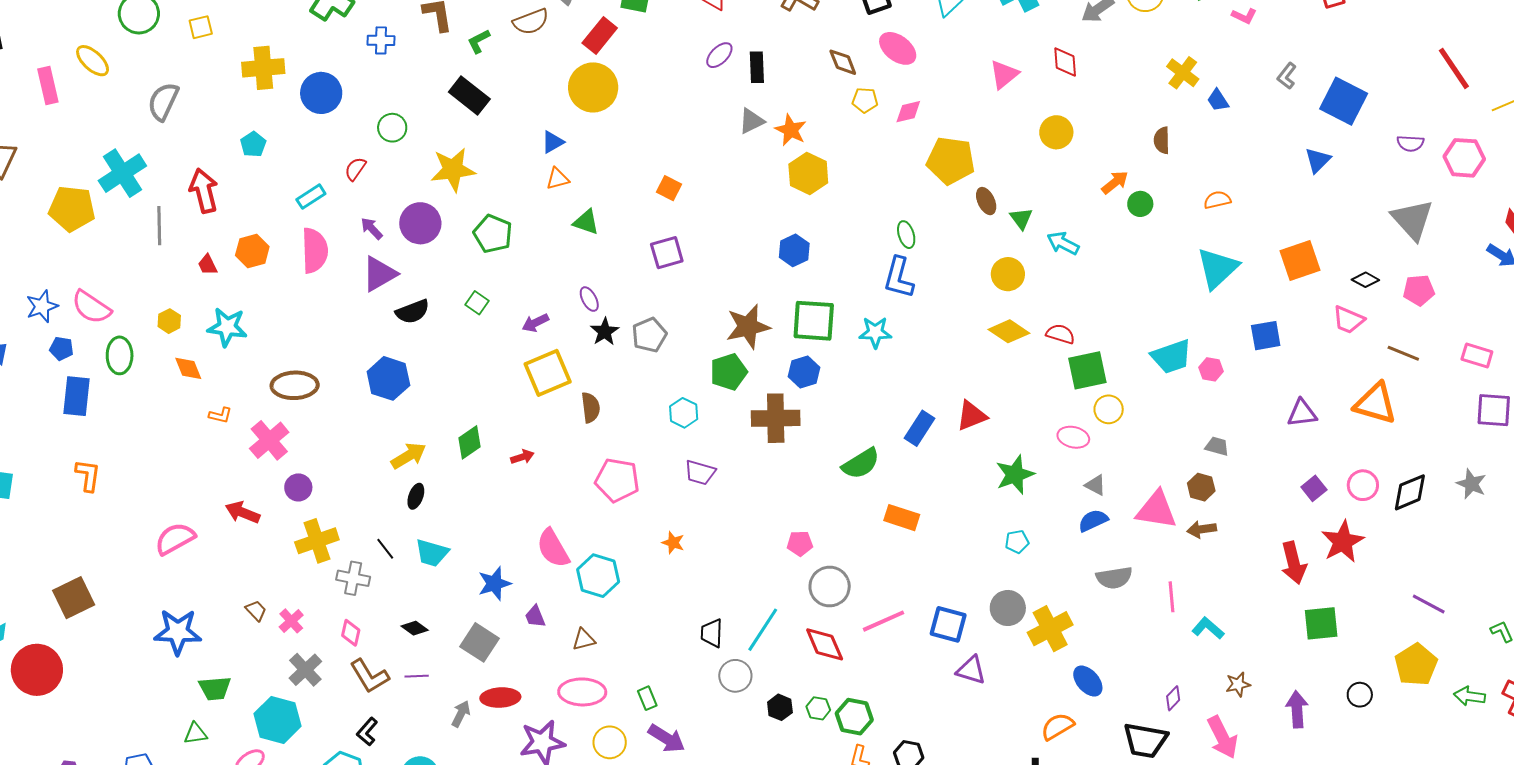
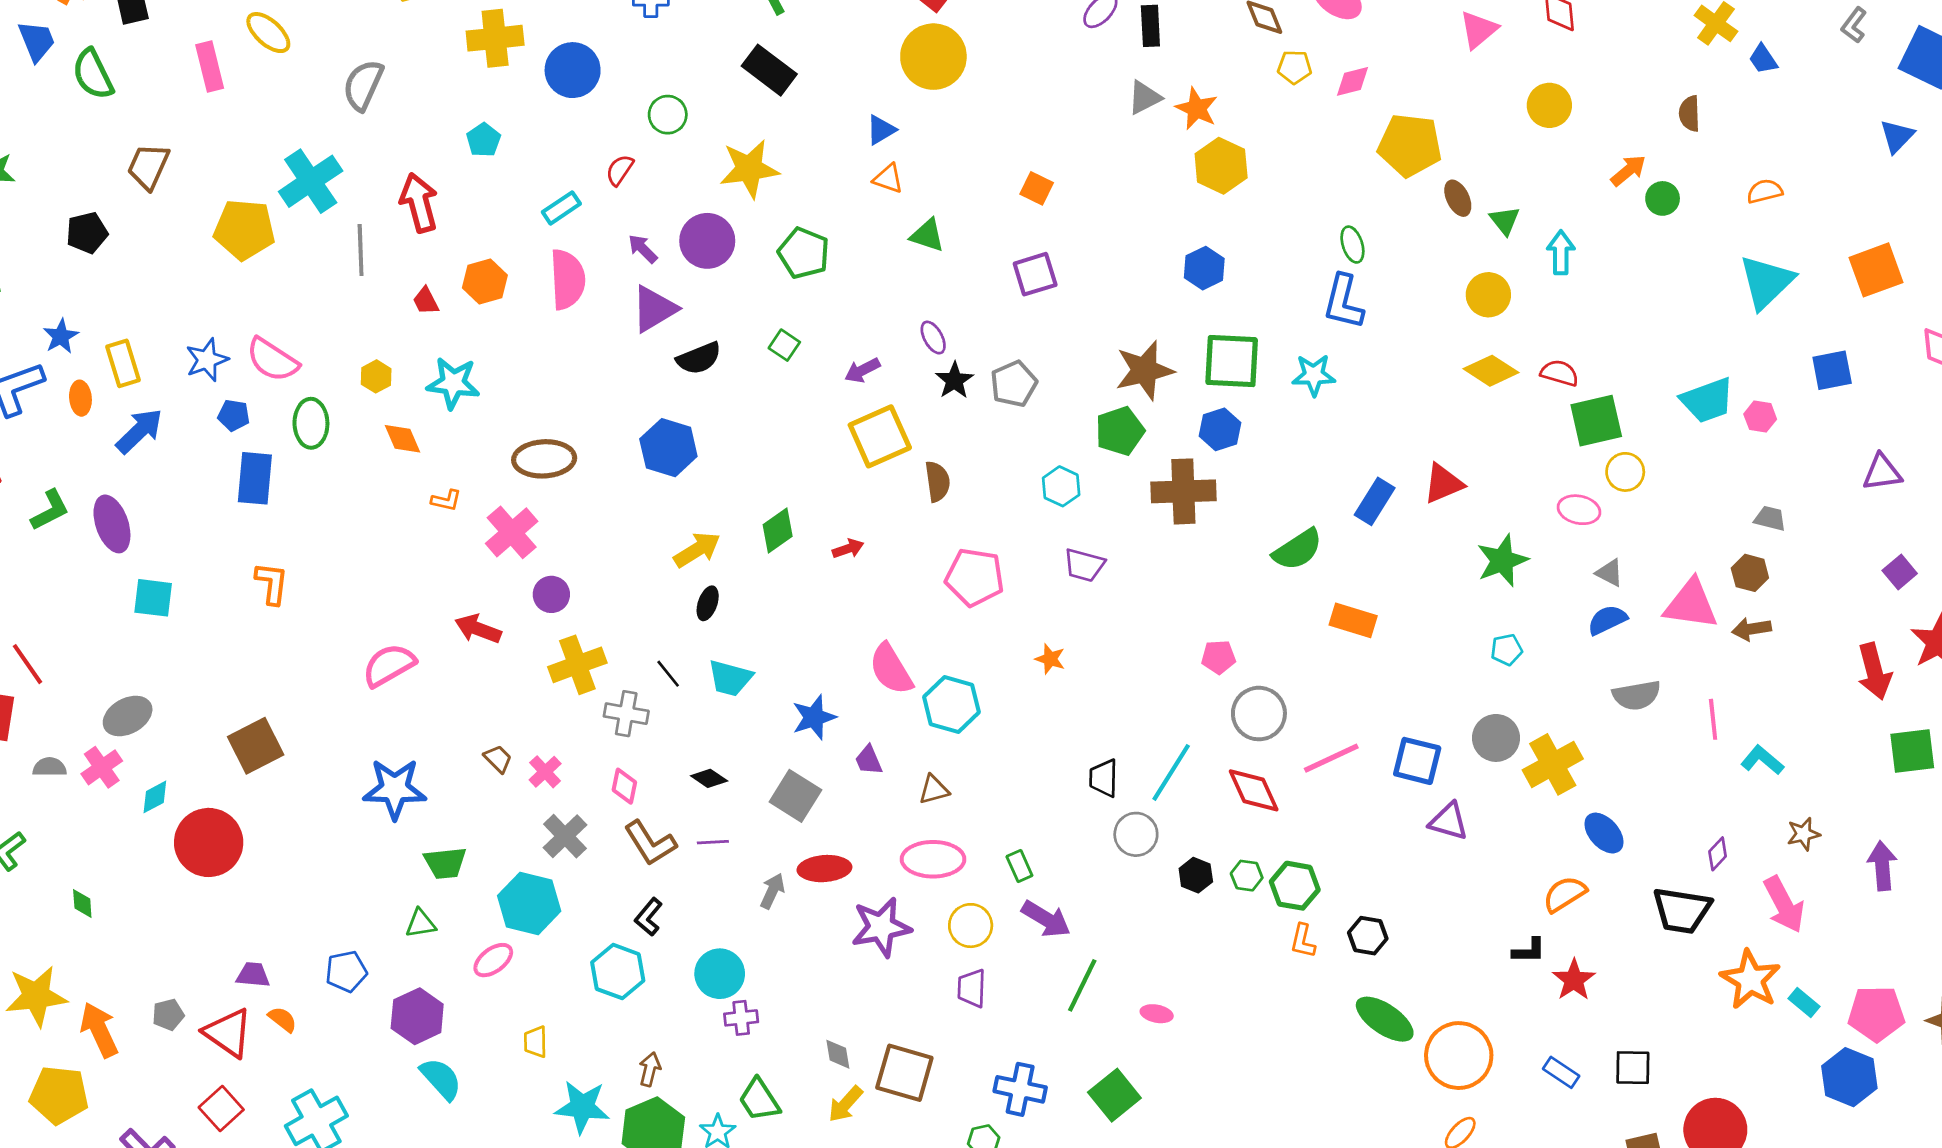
orange triangle: (557, 179) -> (888, 179), turned 35
cyan arrow: (1063, 243) -> (1561, 252), turned 64

